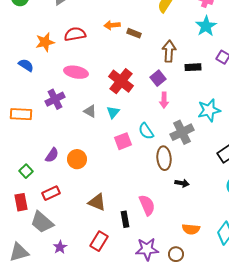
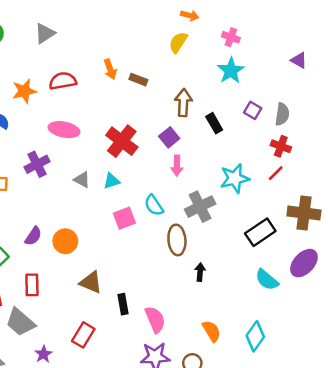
orange arrow: (112, 25) -> (110, 69), turned -105
black rectangle: (193, 67) -> (214, 123), turned 63
cyan triangle: (113, 112) -> (111, 181), turned 32
black arrow: (182, 183) -> (200, 272), turned -96
red rectangle: (51, 193) -> (32, 285), turned -66
brown triangle: (97, 202) -> (91, 282), moved
pink semicircle: (147, 205) -> (155, 320), moved
black rectangle: (125, 219) -> (123, 304), moved
orange semicircle: (191, 229) -> (212, 331), turned -126
red rectangle: (99, 241) -> (83, 335), moved

